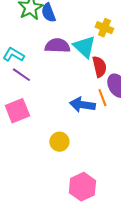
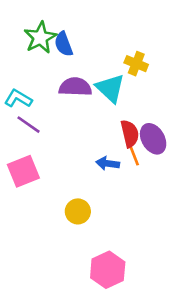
red semicircle: (99, 67) -> (130, 134), moved
blue arrow: (82, 105) -> (108, 163), size x0.7

